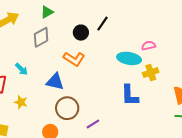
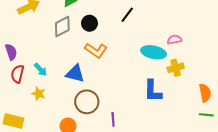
black circle: (81, 33) -> (89, 23), moved
cyan arrow: (21, 69) -> (41, 70), moved
purple line: (93, 124) -> (113, 119), turned -64

